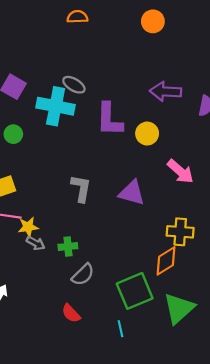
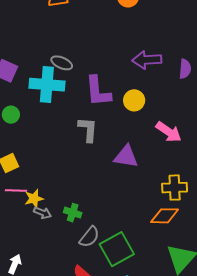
gray L-shape: (81, 188) -> (88, 129), moved
green cross: (68, 247) -> (73, 213), turned 30
orange diamond: (166, 261) -> (165, 216), turned 40
green square: (135, 291) -> (117, 249), moved

